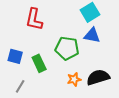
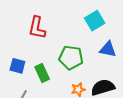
blue triangle: (92, 35) -> (108, 49), moved

